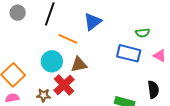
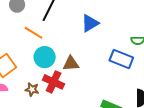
orange line: (68, 39) -> (34, 33), moved
red cross: (64, 85) -> (54, 82), turned -30

